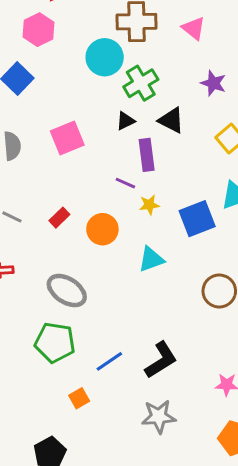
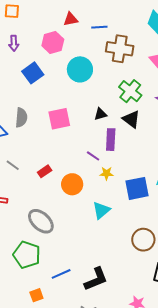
cyan circle: (105, 57) -> (80, 69), moved
green cross: (141, 83) -> (130, 91), moved, turned -30
cyan triangle: (151, 259) -> (101, 210), turned -30

